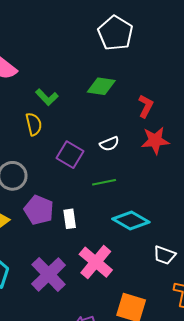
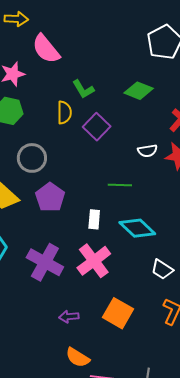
white semicircle: (109, 144) -> (147, 151), moved
purple square: (70, 155) -> (97, 127), moved
white rectangle: (70, 219) -> (94, 219), moved
purple cross: (49, 274) -> (45, 262), turned -30

